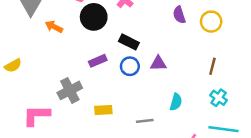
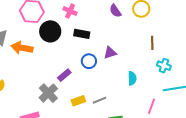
orange arrow: (54, 27) -> (22, 48), size x1.5
black rectangle: (129, 42) -> (82, 34), moved
purple rectangle: (98, 61) -> (64, 75), moved
gray line: (145, 121) -> (99, 100), moved

